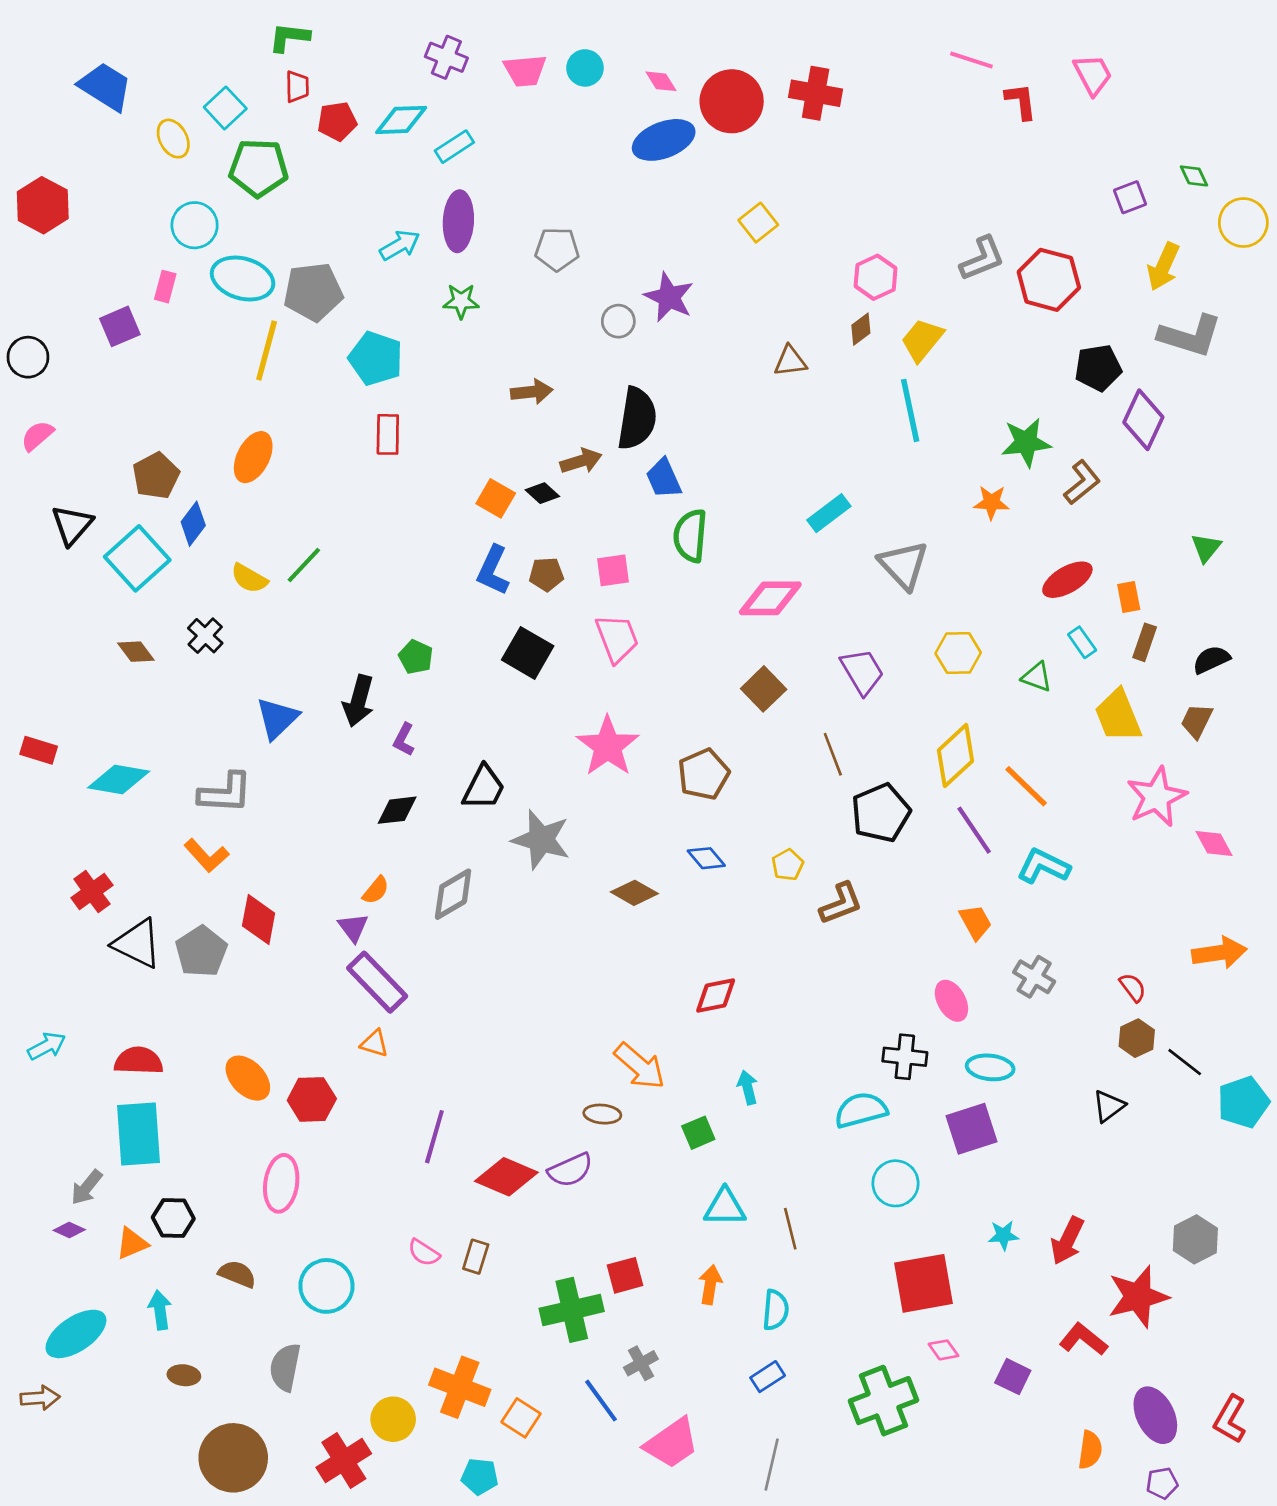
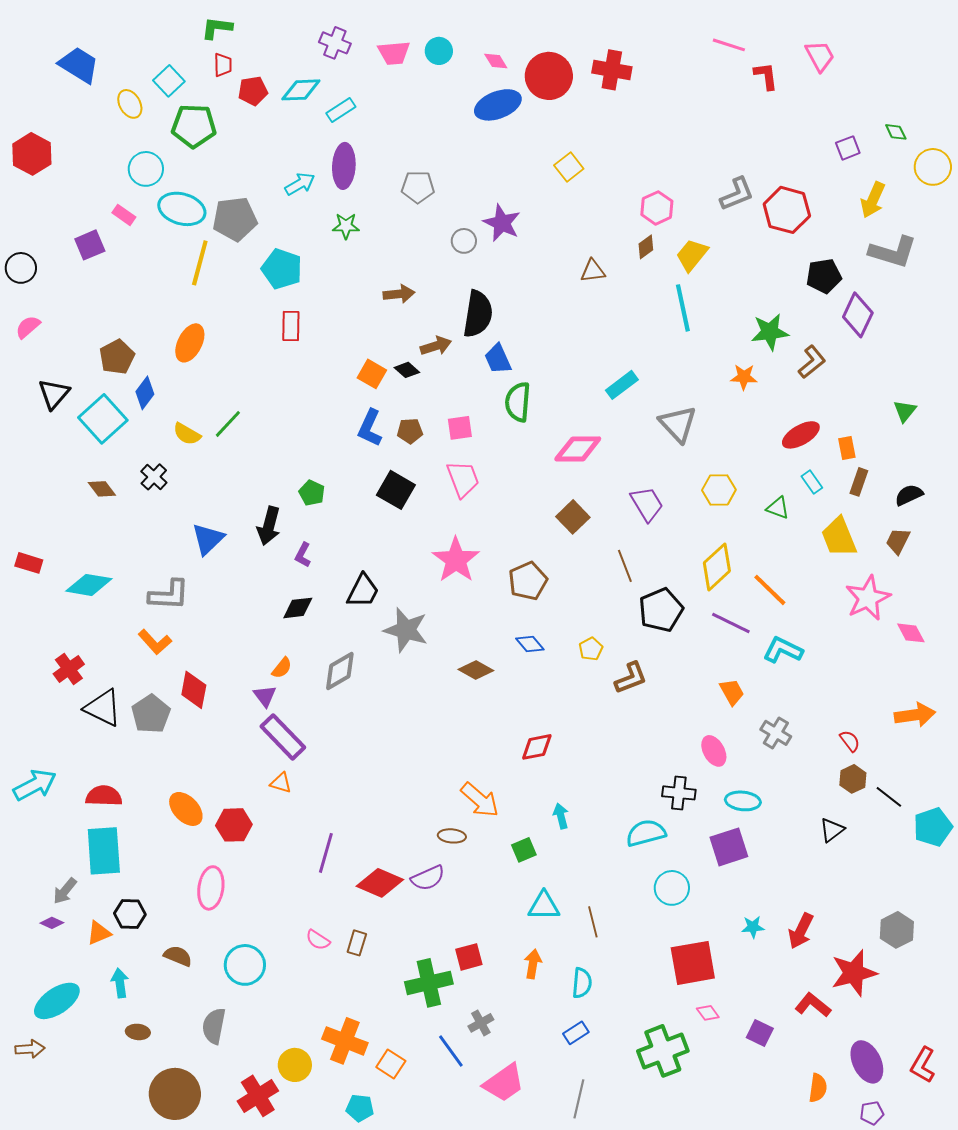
pink rectangle: (165, 287) -> (124, 215), turned -70
purple line: (974, 830) -> (731, 623), turned -30
cyan arrow: (47, 1046) -> (35, 785), size x1.5

